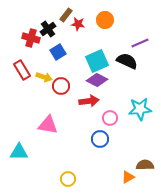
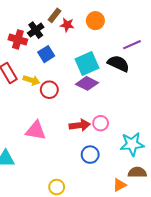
red arrow: (89, 101) -> (80, 125), moved
cyan star: (140, 109) -> (132, 144), moved
blue circle: (100, 139) -> (90, 155), moved

